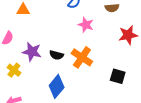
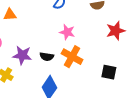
pink star: (86, 25) -> (67, 32), moved

